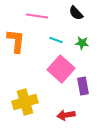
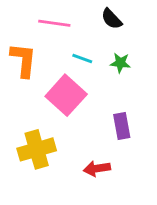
pink square: (61, 69) -> (66, 95), moved

